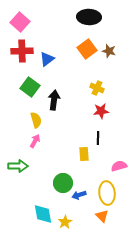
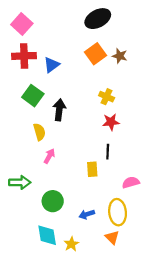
black ellipse: (89, 17) -> (98, 19), turned -30
pink arrow: (35, 141) -> (49, 156), moved
green circle: (63, 183) -> (53, 201), moved

